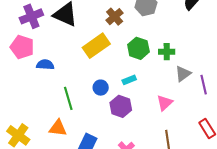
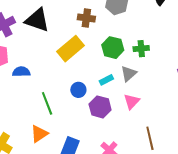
brown cross: (115, 17) -> (86, 18), turned -36
gray triangle: (183, 74) -> (129, 74), moved
pink triangle: (165, 103) -> (132, 101), moved
orange triangle: (58, 128) -> (39, 134), turned -36

